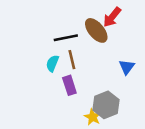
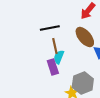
brown ellipse: (96, 30) -> (85, 37), moved
cyan semicircle: (52, 63) -> (59, 57), moved

